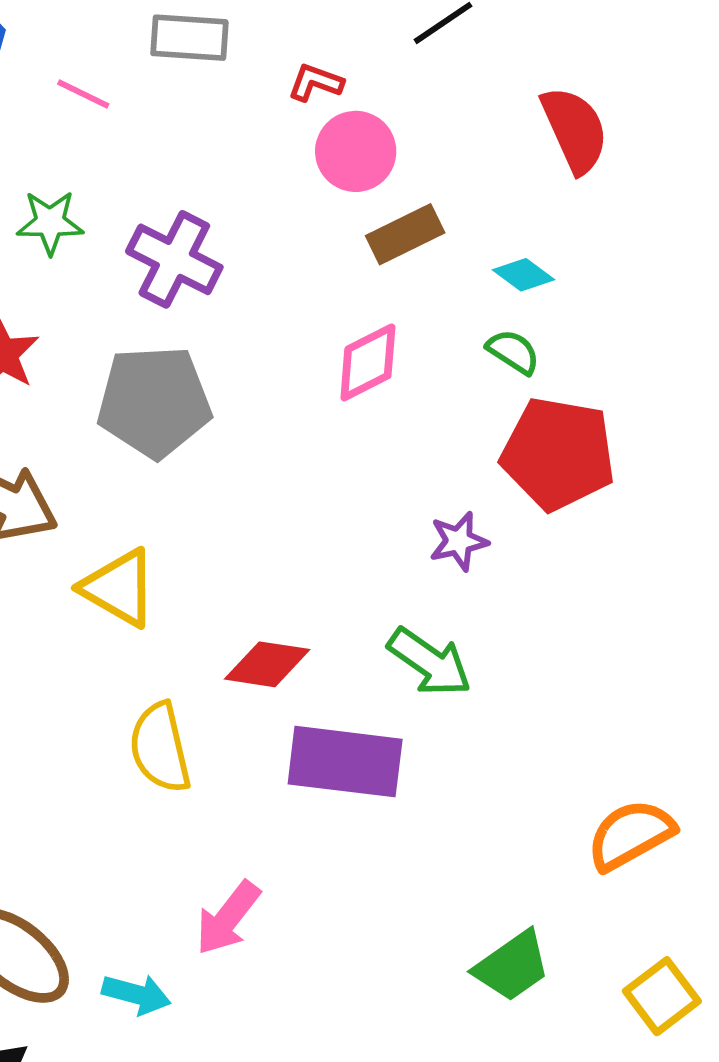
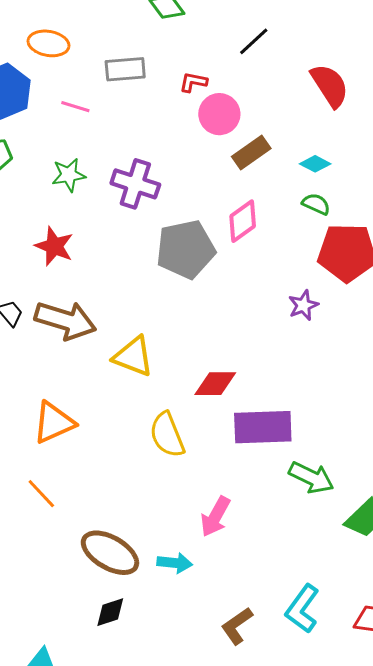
gray pentagon: (154, 402) -> (186, 249), moved
green arrow: (430, 662) -> (311, 478), moved

